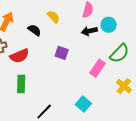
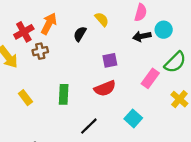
black semicircle: (34, 30) -> (80, 34), turned -96
purple square: (62, 53) -> (110, 60), turned -32
red semicircle: (19, 56) -> (105, 88), moved

